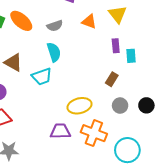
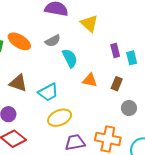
yellow triangle: (118, 14) -> (89, 23), moved
orange triangle: (89, 22) -> (90, 80), moved
cyan semicircle: (54, 52) -> (70, 58), moved
yellow ellipse: (80, 106) -> (60, 118), moved

